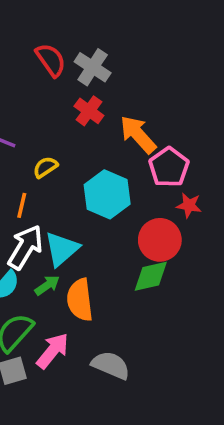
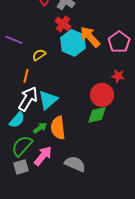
pink pentagon: (169, 167) -> (119, 42), moved
cyan hexagon: (107, 194) -> (73, 43), moved
green arrow: (47, 285) -> (40, 128), moved

